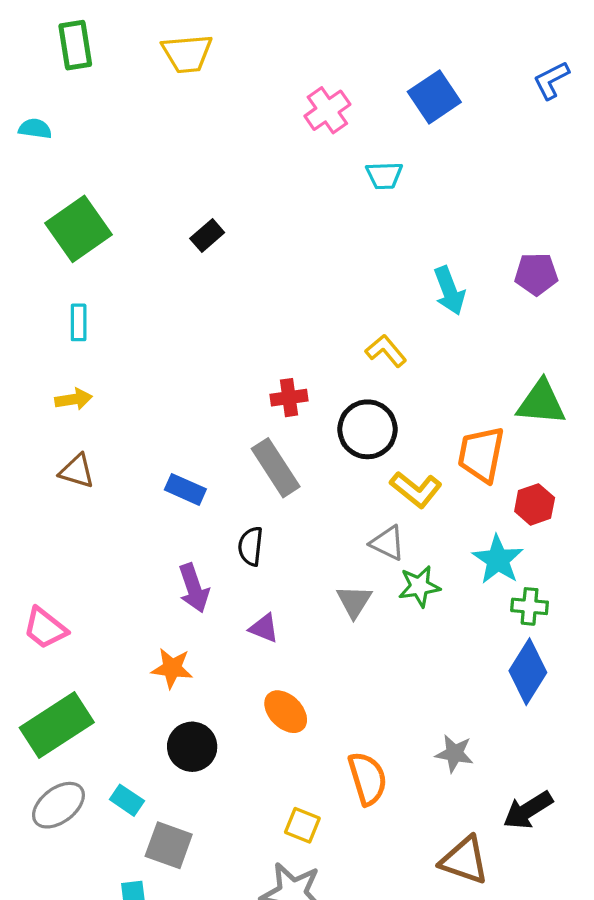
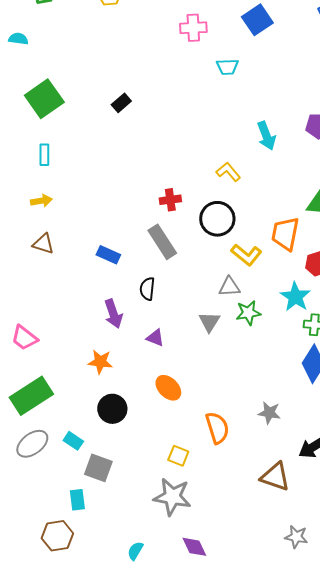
pink cross: (327, 110) -> (193, 28), turned 32
gray triangle: (388, 543) -> (229, 287), turned -30

